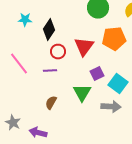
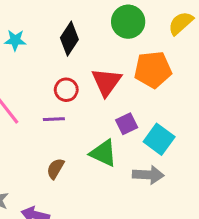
black diamond: (49, 30) -> (69, 39), moved
green triangle: (82, 93) -> (103, 153), turned -36

